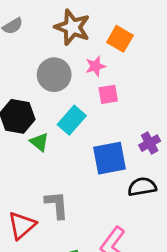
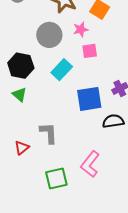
green triangle: (39, 142) -> (19, 95), moved
red triangle: (22, 225) -> (22, 148), size x0.7

